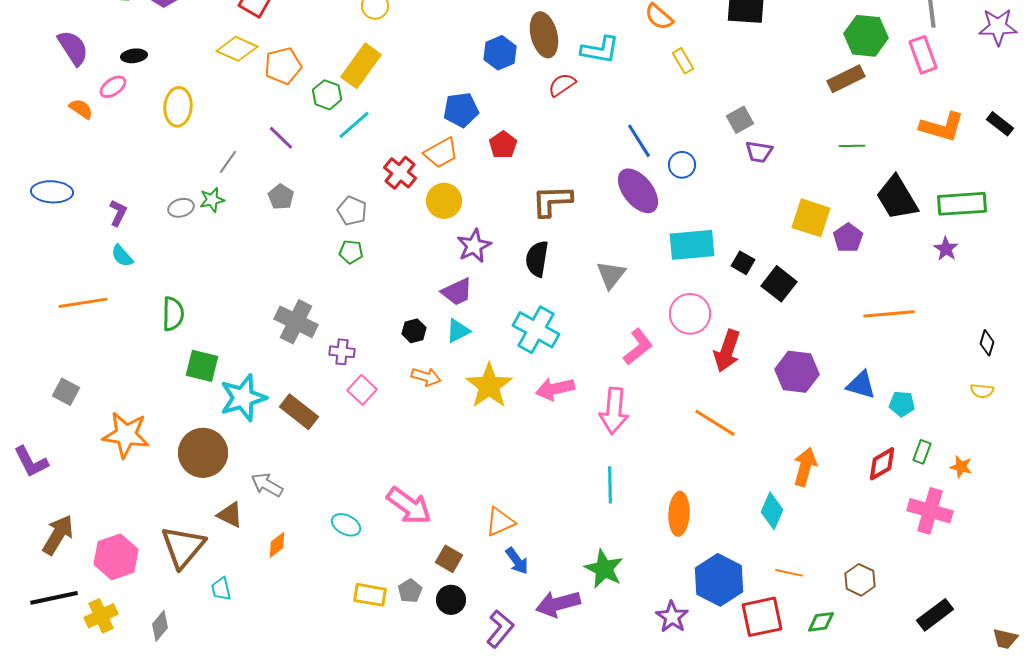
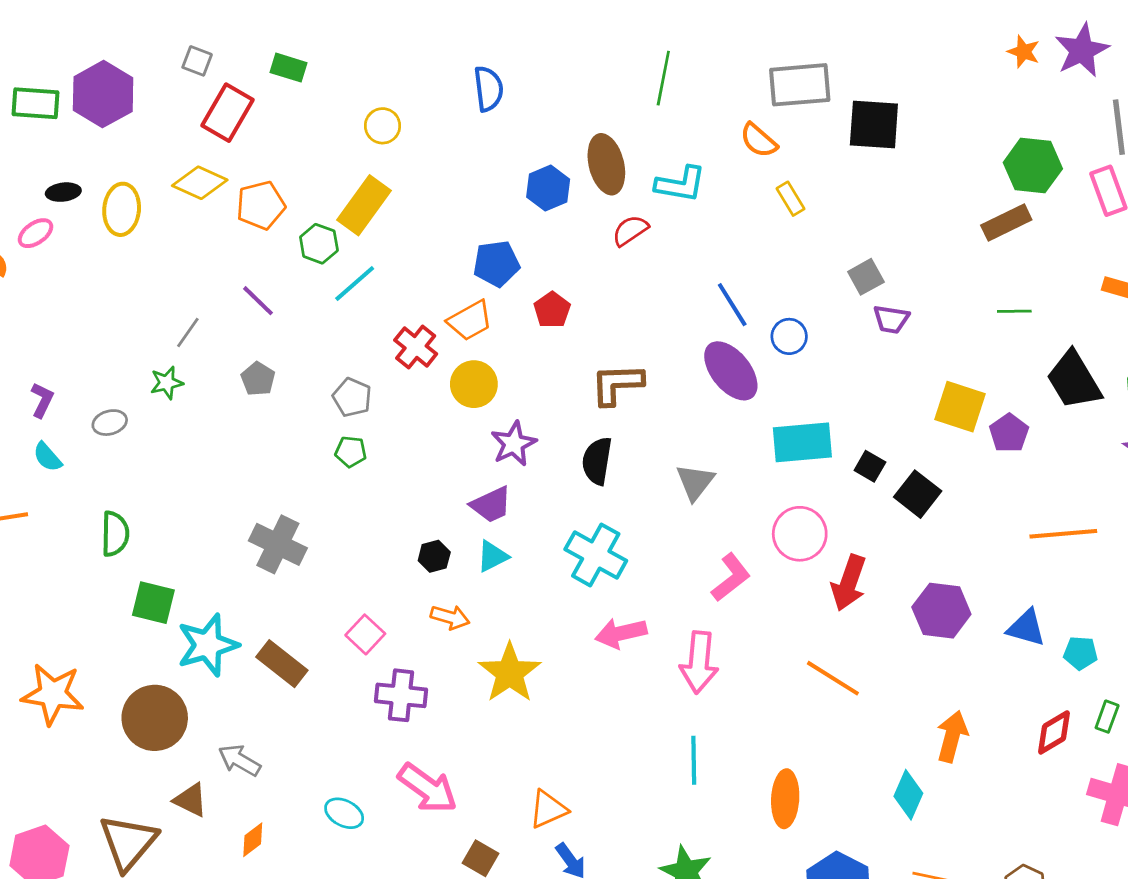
yellow ellipse: (178, 107) -> (122, 209), moved
gray ellipse: (181, 208) -> (110, 423), moved
purple cross: (342, 352) -> (401, 695), moved, size x1.5
yellow star: (489, 386) -> (510, 673), moved

